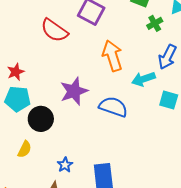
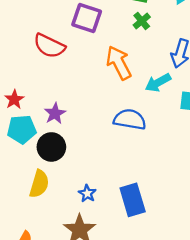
green cross: (155, 23) -> (142, 21), moved
purple star: (74, 91) -> (55, 113), moved, size x0.7
yellow semicircle: (25, 149) -> (39, 184), size x1.4

